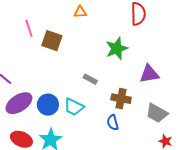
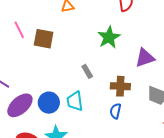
gray rectangle: (90, 79) -> (87, 71), turned 40
cyan trapezoid: (74, 107) -> (75, 101), turned 65
blue semicircle: (113, 122) -> (115, 111), turned 35

